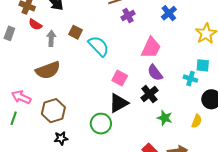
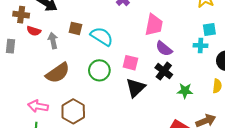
green circle: (101, 124) -> (99, 70), moved

